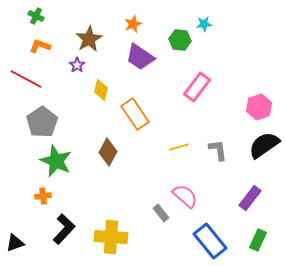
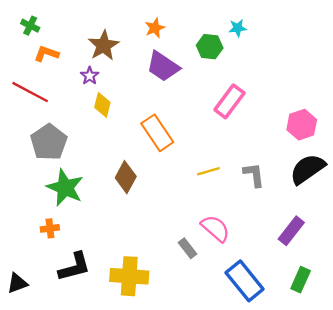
green cross: (36, 16) -> (30, 26), moved
yellow diamond: (101, 90) -> (102, 105), moved
black L-shape: (64, 229) -> (74, 267), turned 32

